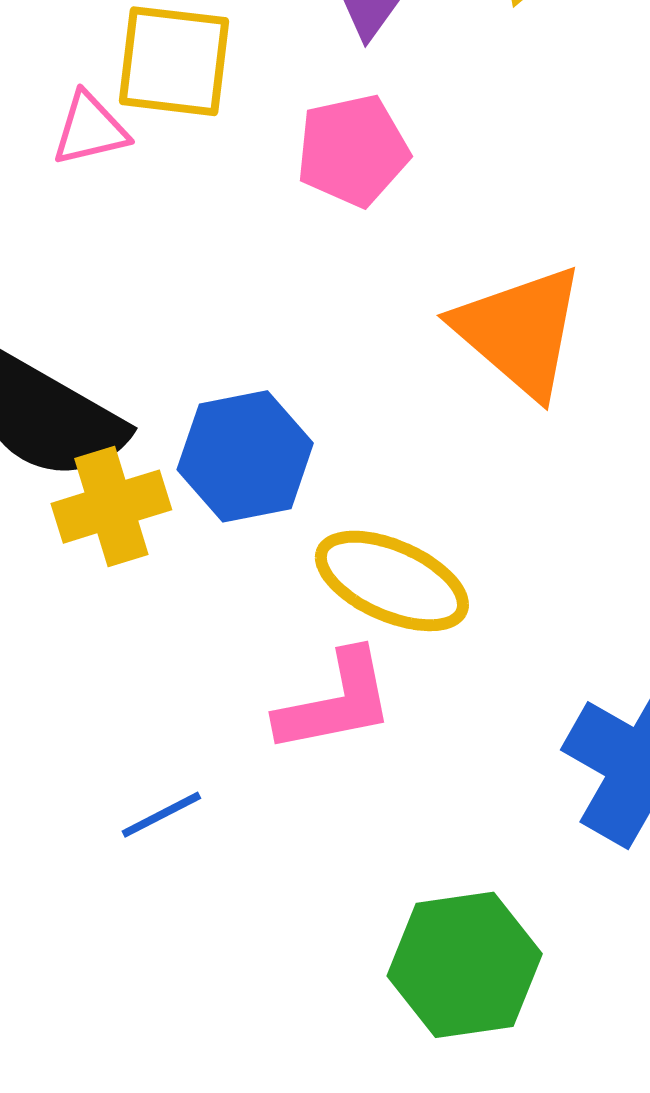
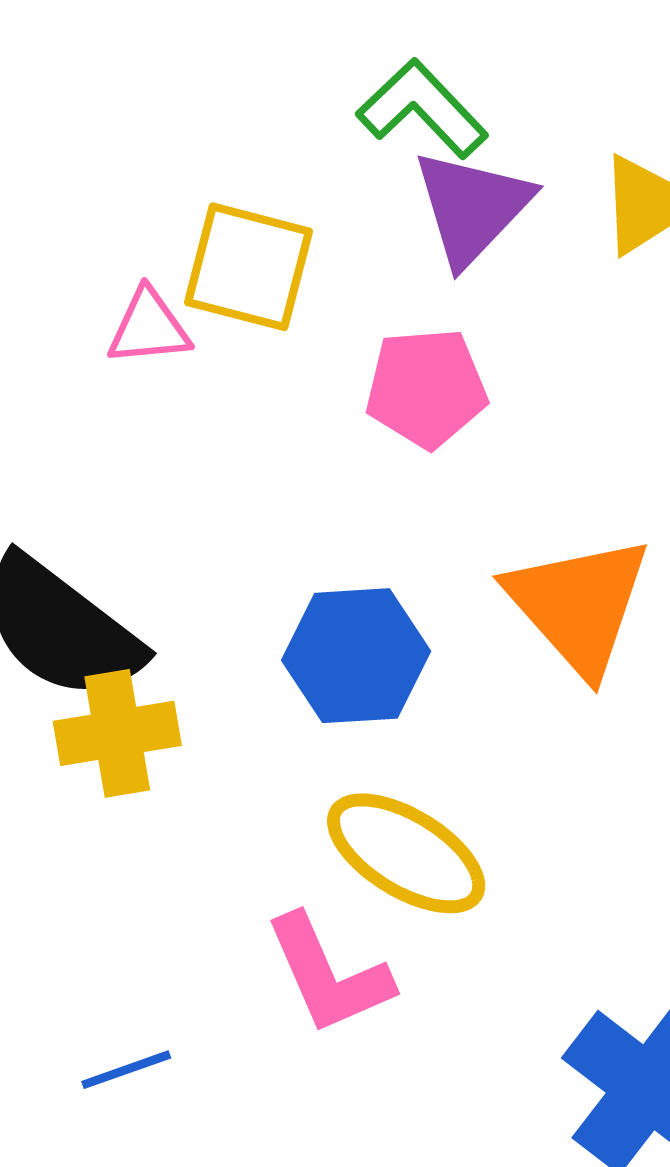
blue hexagon: (245, 456) -> (356, 656), moved
pink L-shape: (336, 702) -> (329, 974), turned 70

